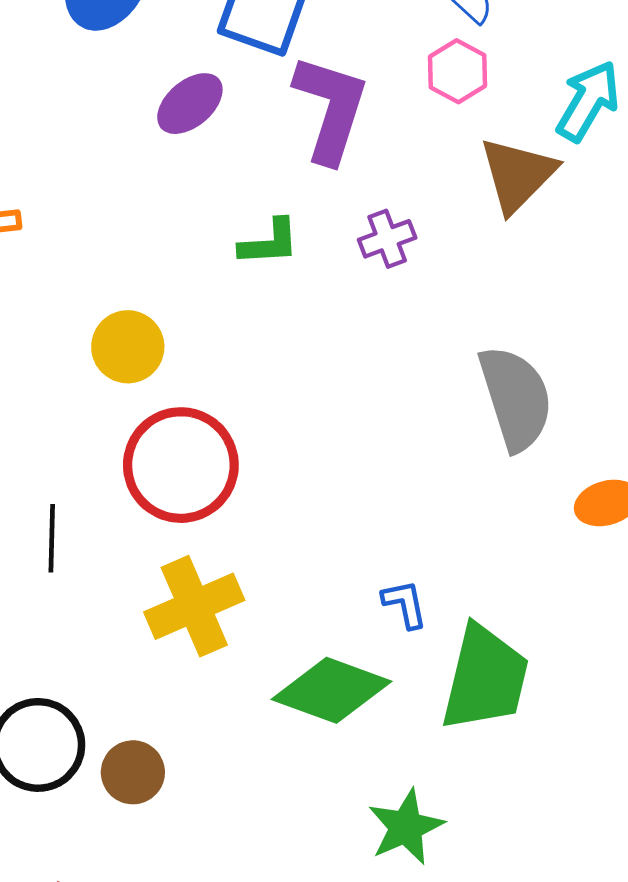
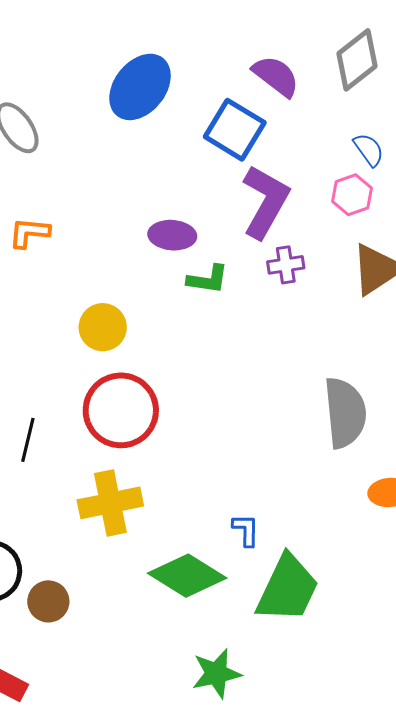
purple ellipse: (190, 104) -> (172, 235), moved, turned 33
purple cross: (387, 239) -> (286, 265), moved

